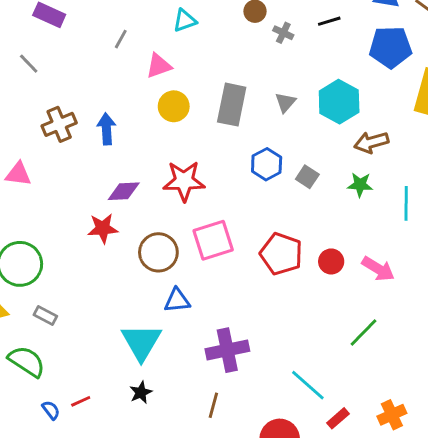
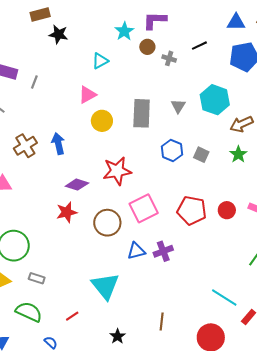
gray line: (121, 39) -> (34, 82), moved
green star: (360, 185) -> (238, 154), turned -30
purple diamond: (124, 191) -> (77, 185), turned 30
blue triangle: (177, 300) -> (136, 251), moved
purple cross: (227, 350) -> (163, 251), moved, size x0.7
black star: (141, 392) -> (118, 336), moved
red line: (81, 401) -> (72, 316), moved

